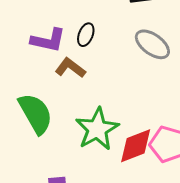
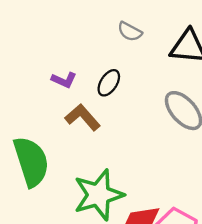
purple L-shape: (48, 40) -> (64, 80), size x0.6

